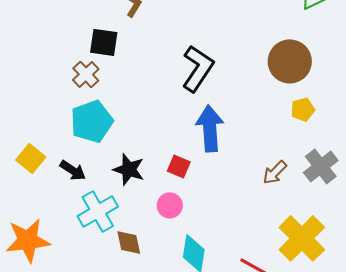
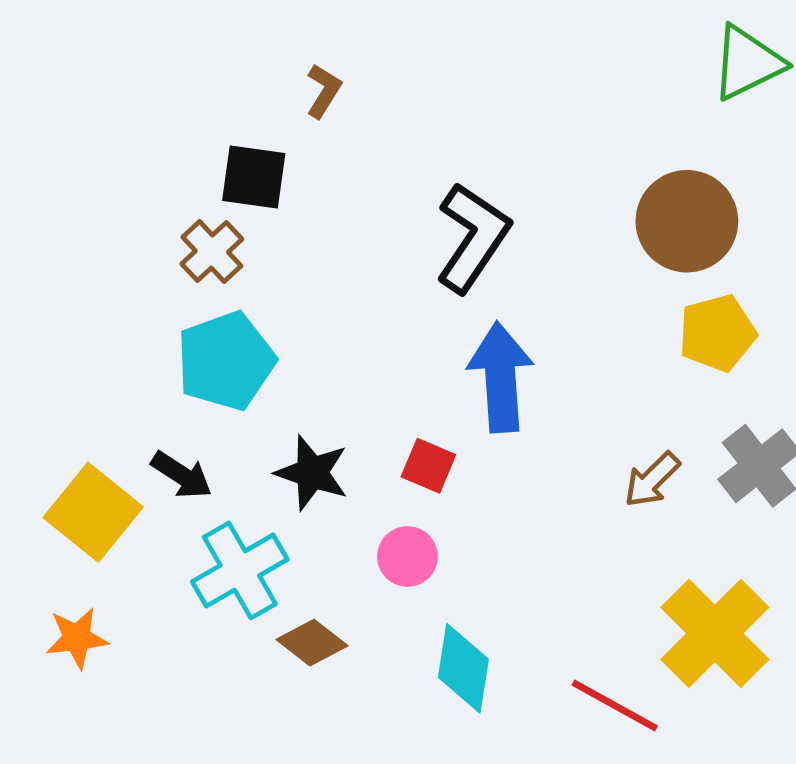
yellow pentagon: (303, 109) -> (717, 333), size x1.4
yellow square: (31, 158) -> (93, 512), moved, size x1.4
orange star: (28, 240) -> (77, 638), size x0.6
brown diamond: (129, 242) -> (312, 643), turned -40

